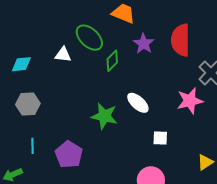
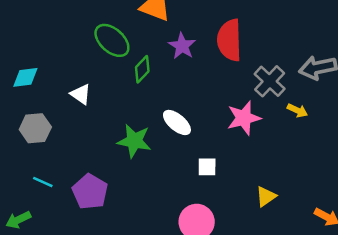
white triangle: (63, 55) -> (81, 94), moved, turned 30
cyan line: (32, 146) -> (43, 182), turned -63

